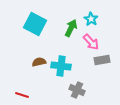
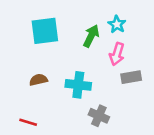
cyan square: (35, 24) -> (45, 31), turned -35
pink arrow: (91, 42) -> (117, 54), turned 60
brown semicircle: (39, 62) -> (38, 80), moved

